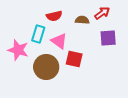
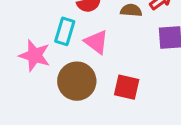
red square: (74, 59) -> (127, 87), moved

